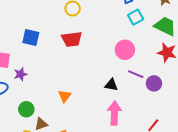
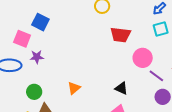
blue square: (31, 37) -> (40, 22), moved
red trapezoid: (72, 39) -> (120, 35), moved
purple line: (136, 74) -> (156, 76), moved

